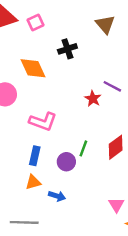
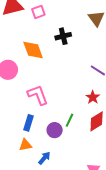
red star: (93, 99) -> (93, 97), moved
pink L-shape: (43, 122) -> (38, 95), turned -135
blue arrow: (57, 196) -> (44, 158), turned -72

